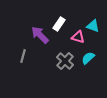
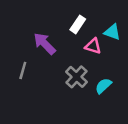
white rectangle: (59, 24) -> (78, 24), moved
cyan semicircle: (88, 58) -> (103, 86), moved

